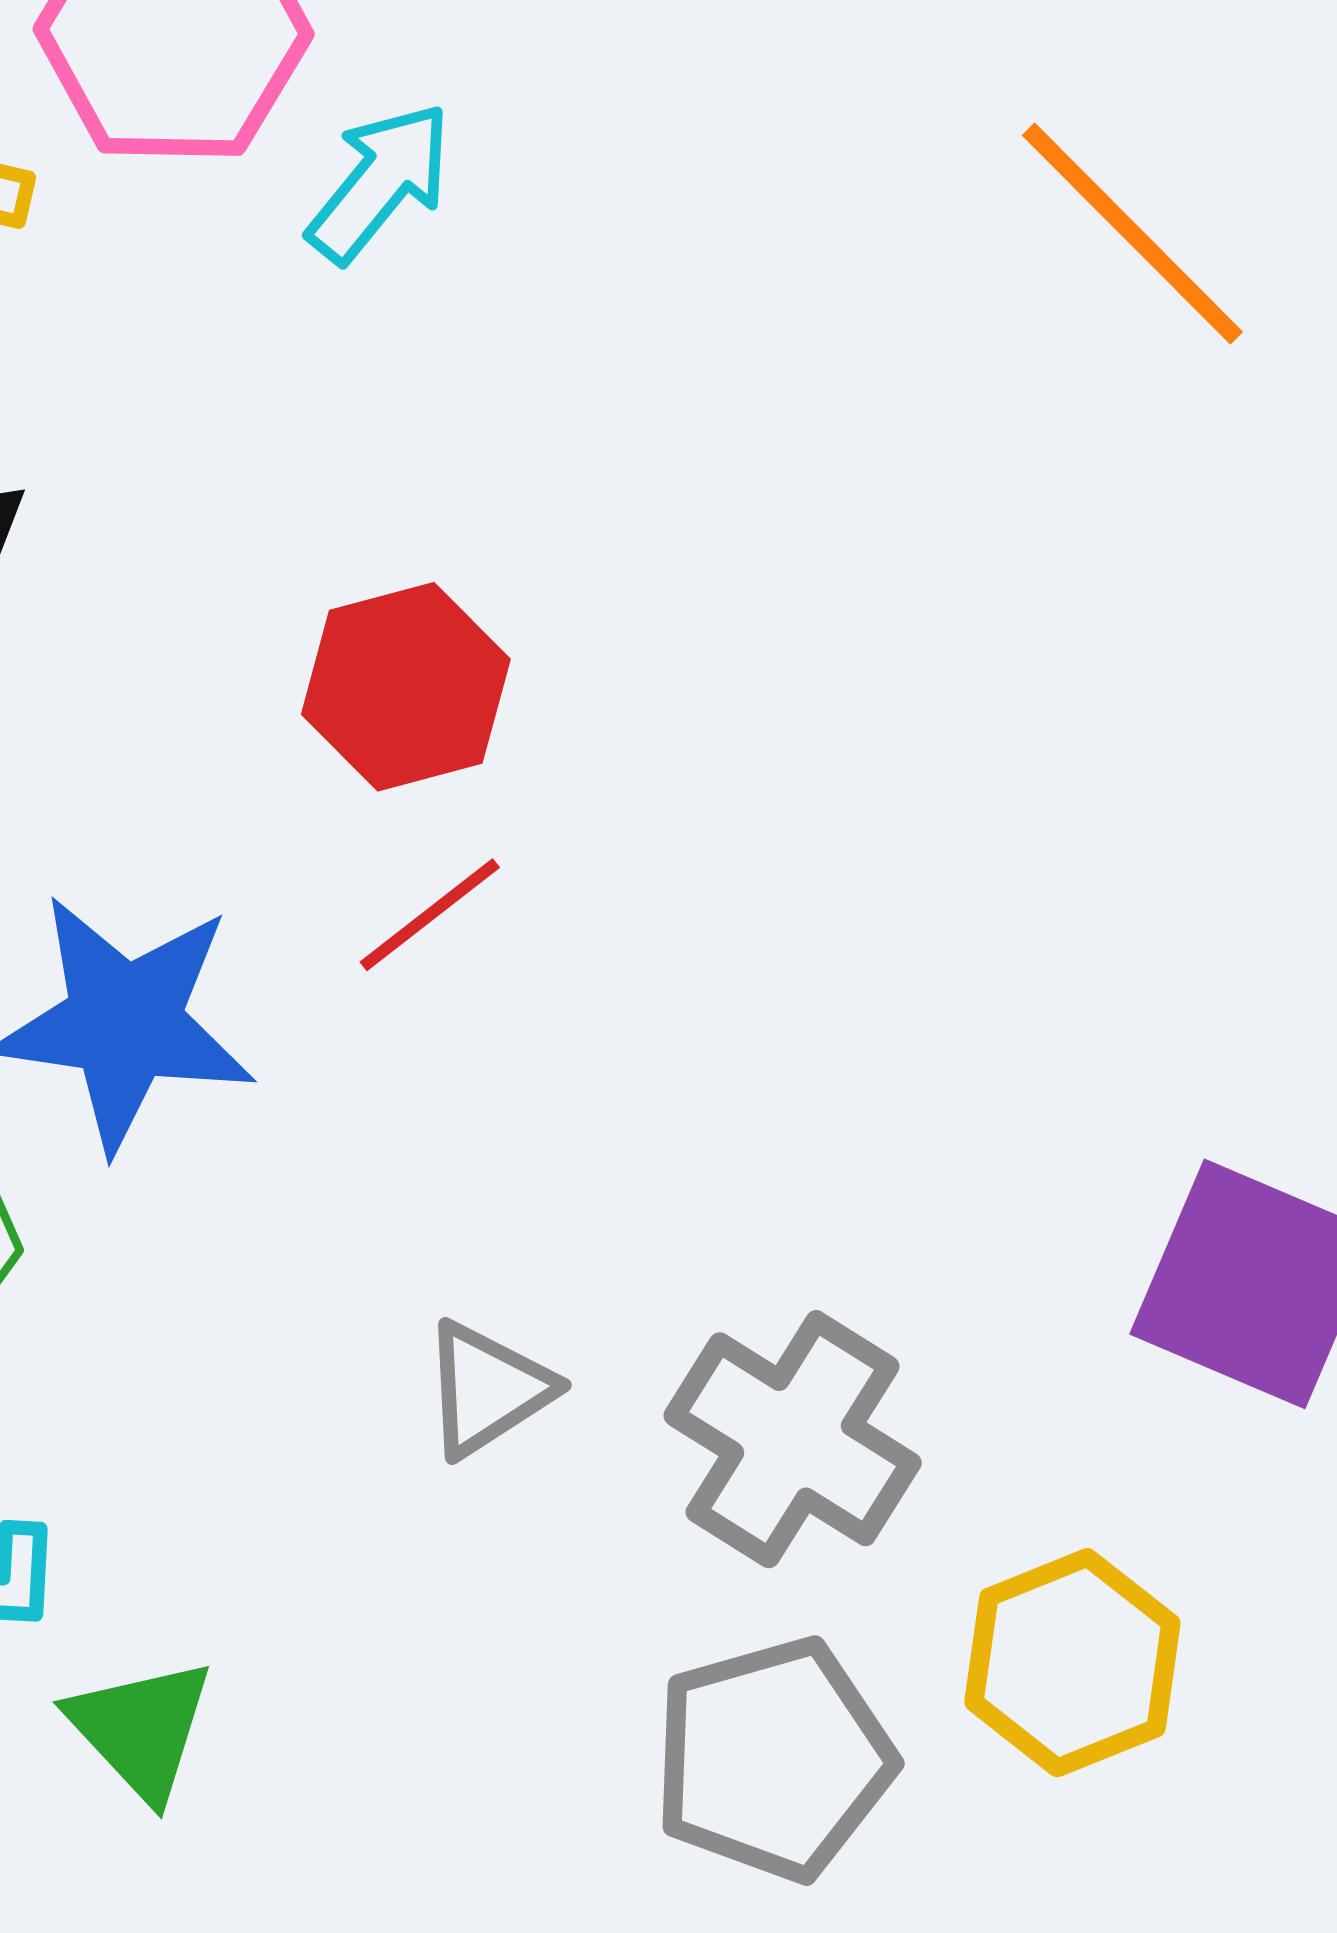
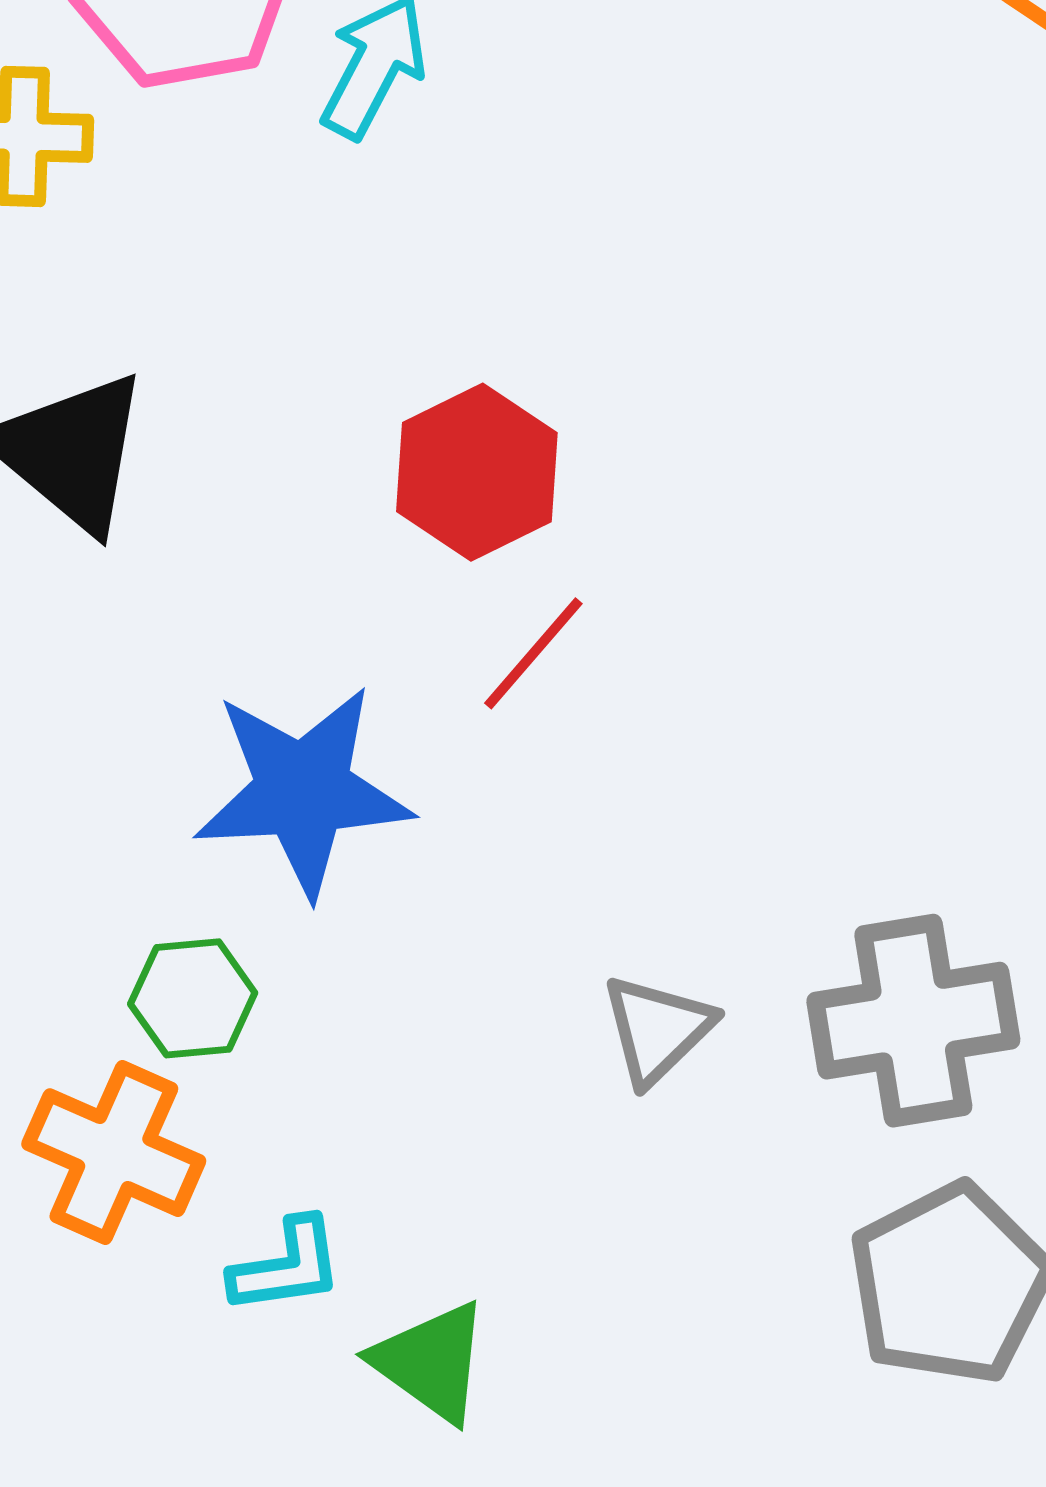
gray cross: (793, 1439) -> (913, 1021), turned -30

